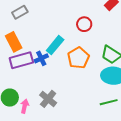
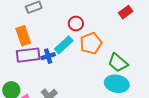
red circle: (84, 24) -> (76, 24), moved
orange pentagon: (78, 58) -> (91, 43), moved

